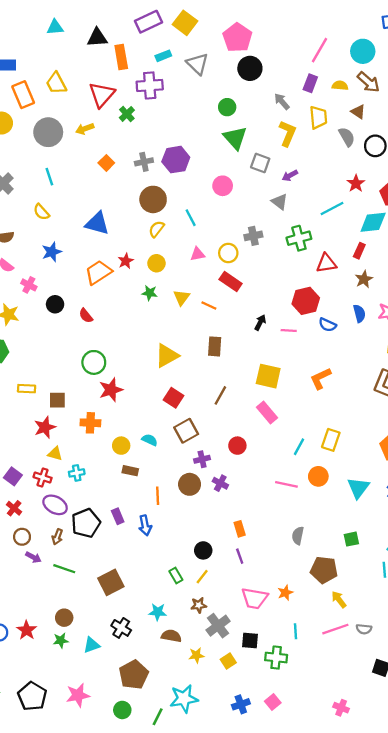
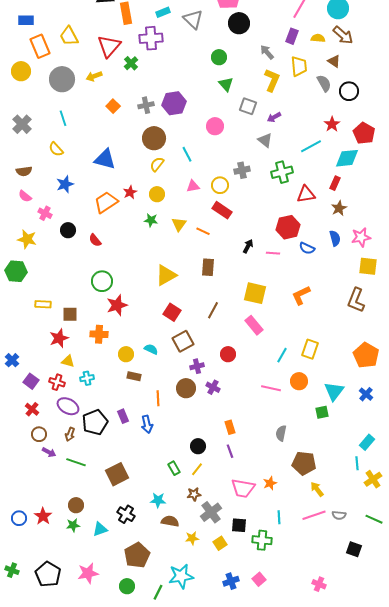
green triangle: (235, 138) -> (226, 84), size x0.7
green square: (351, 539) -> (322, 412), moved

